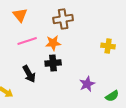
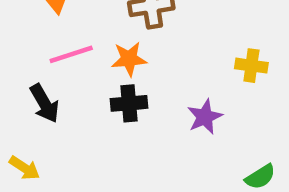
black arrow: (29, 74) -> (44, 103), moved
purple star: (87, 84) -> (205, 117), moved

